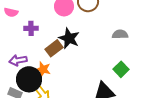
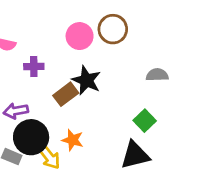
orange star: (43, 69) -> (73, 140), moved
green square: (121, 69) -> (145, 121), moved

